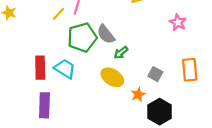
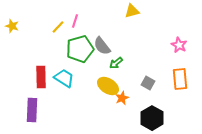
pink star: (178, 22) -> (179, 45), moved
orange star: (138, 95) -> (122, 98), moved
purple rectangle: (44, 105) -> (32, 110), moved

